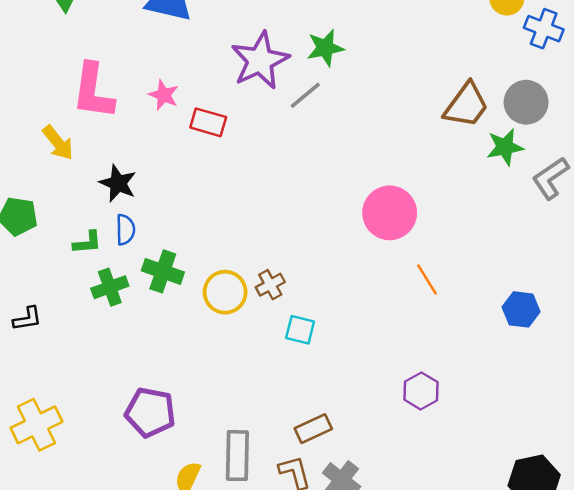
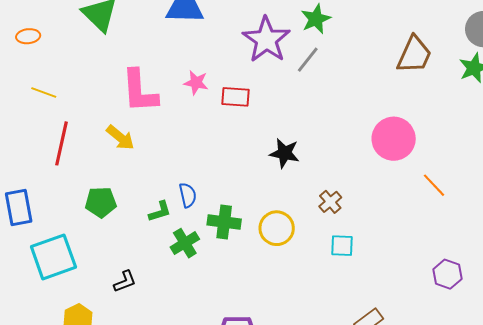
brown trapezoid: (466, 105) -> (414, 55), moved
black star: (118, 183) -> (285, 153), moved
brown cross: (270, 285) -> (330, 202), moved

